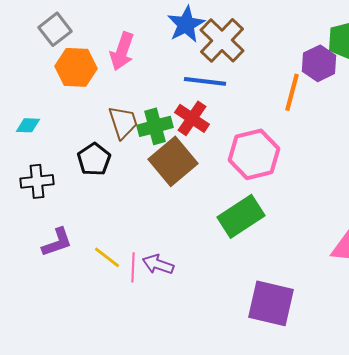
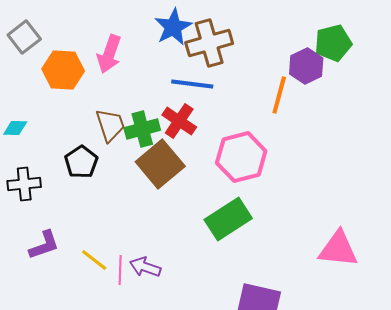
gray square: (55, 29) -> (24, 37), moved
brown cross: (222, 40) -> (209, 43), turned 30

